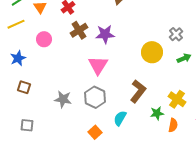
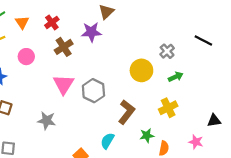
purple star: (105, 34) -> (91, 32), moved
pink triangle: (98, 65) -> (64, 84), moved
gray hexagon: (95, 97) -> (93, 91), moved
yellow cross: (177, 99) -> (168, 108), moved, turned 30

